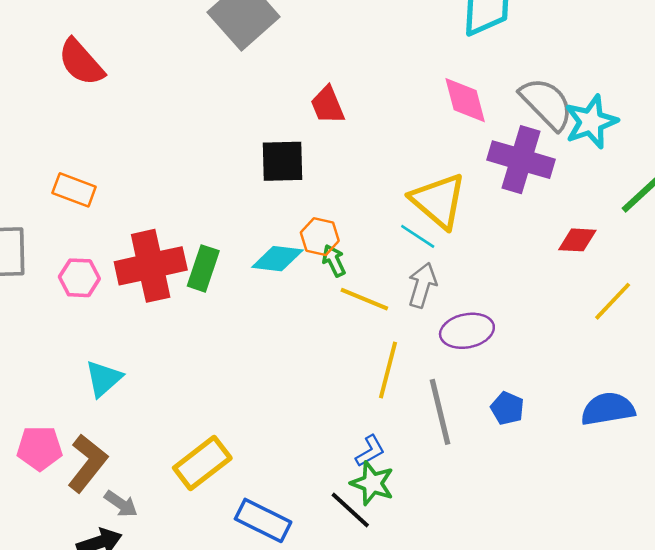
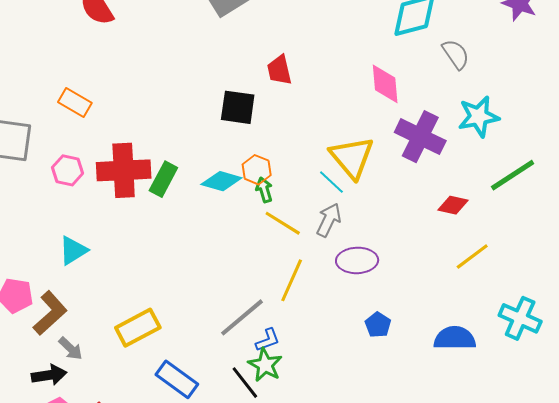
gray semicircle: (547, 104) -> (456, 54), moved, size x0.7
gray line: (440, 412) -> (242, 317), moved, turned 54

